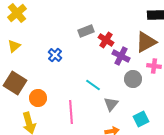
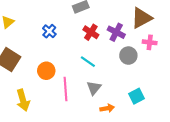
red cross: (106, 40) -> (91, 32), moved
orange circle: (38, 98) -> (46, 71), moved
gray triangle: (111, 104) -> (94, 88), moved

